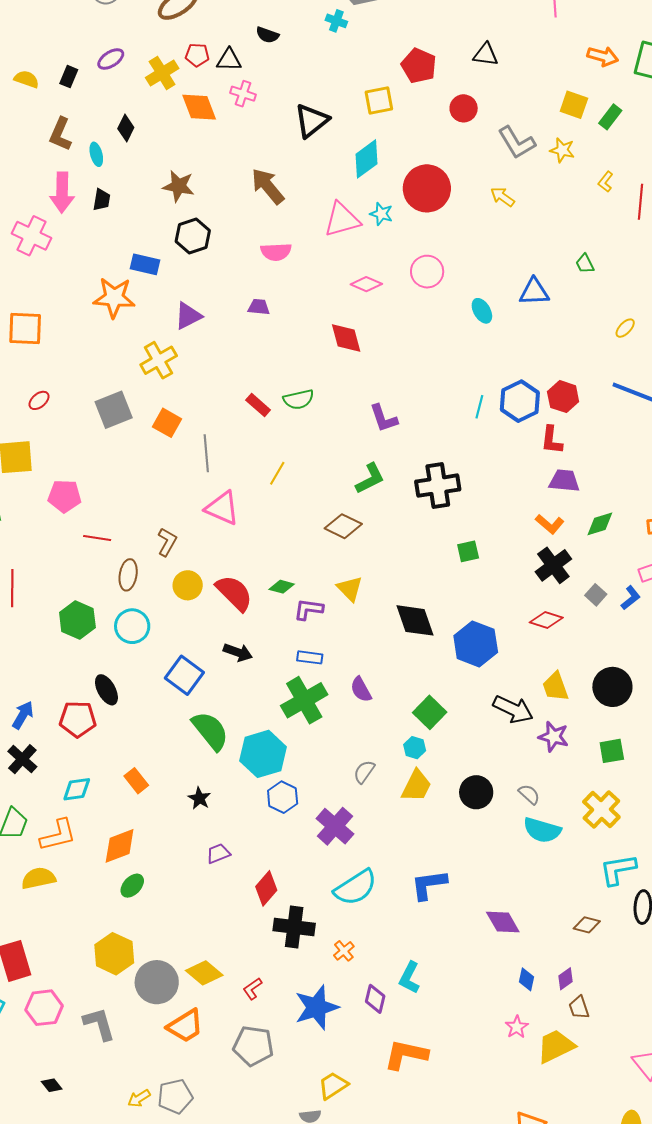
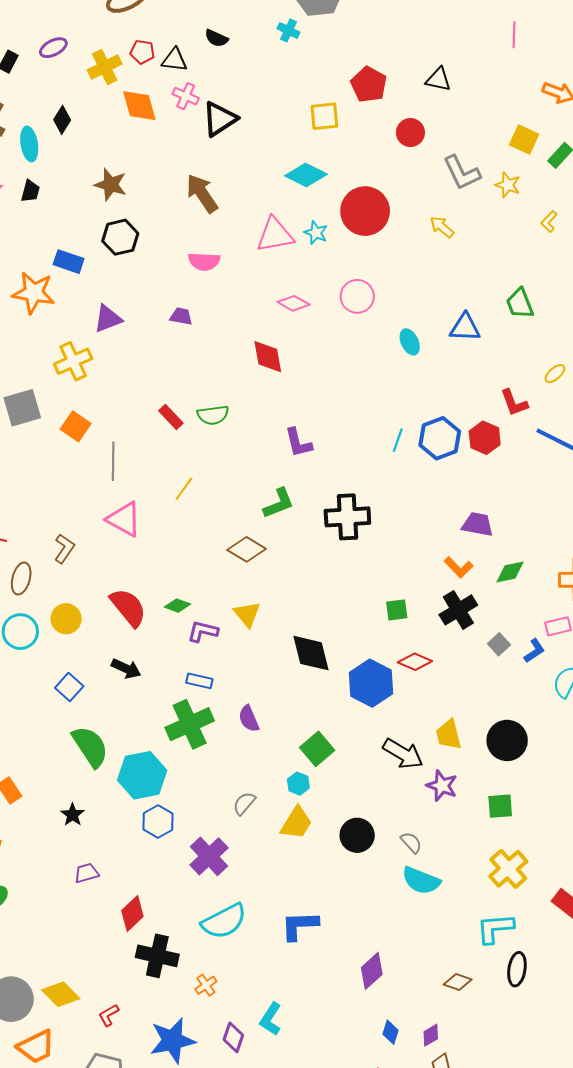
black triangle: (312, 121) -> (220, 119), moved
cyan ellipse: (96, 154) -> (29, 144), size x1.4
cyan diamond: (366, 159) -> (306, 175), turned 57
green trapezoid: (585, 264) -> (520, 304), size x1.5
red L-shape: (552, 440) -> (514, 403), moved, turned -32
green square: (468, 551) -> (397, 610), moved
yellow circle: (188, 585) -> (66, 619), moved
red diamond: (546, 620) -> (415, 662), moved
blue square: (184, 675) -> (69, 687), size x0.7
yellow cross: (601, 809) -> (508, 869), moved
purple diamond: (503, 922) -> (372, 971), turned 72

